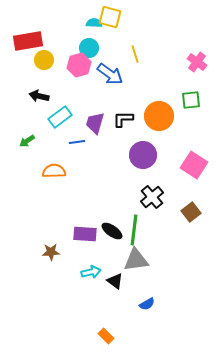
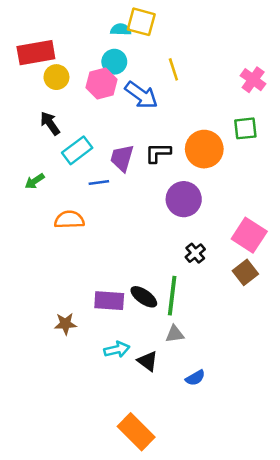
black arrow: (39, 96) -> (50, 123), turned 42
pink square: (194, 165) -> (249, 235), moved
black cross: (152, 197) -> (195, 253), size x0.7
gray triangle: (136, 260) -> (175, 334), size x0.6
blue semicircle: (147, 304) -> (195, 378), moved
orange rectangle: (106, 336) -> (136, 432), size x1.8

